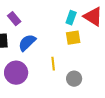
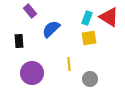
purple rectangle: (14, 19) -> (30, 11), moved
blue semicircle: (27, 43) -> (51, 29), moved

